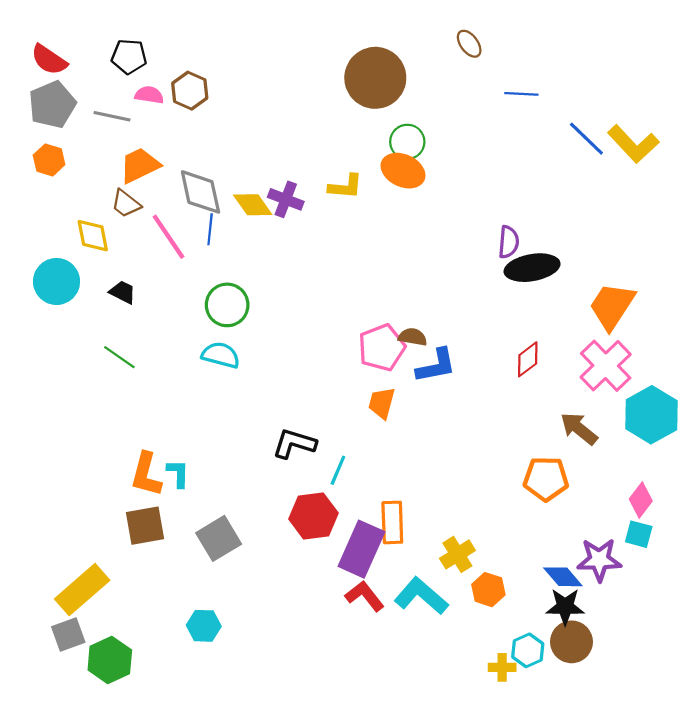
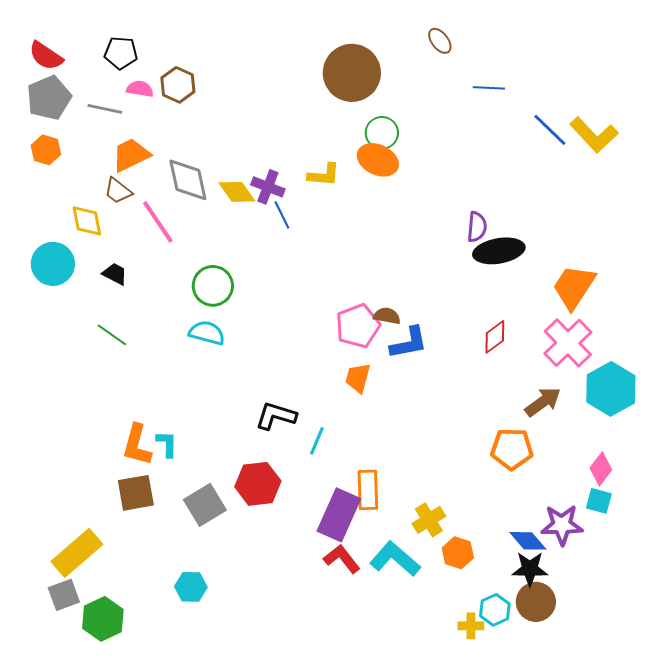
blue line: (210, 229) -> (282, 215), moved, turned -32
brown arrow: (579, 429) -> (543, 402), turned 105
red hexagon: (313, 516) -> (258, 484), moved

